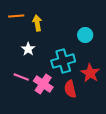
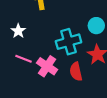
cyan circle: (85, 35) -> (96, 26), moved
white star: (28, 49) -> (18, 31), moved

